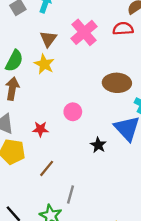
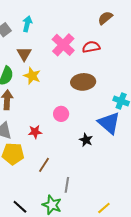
red semicircle: (123, 29) -> (91, 47), moved
brown triangle: (48, 39) -> (24, 54), moved
brown ellipse: (117, 83) -> (83, 82), moved

